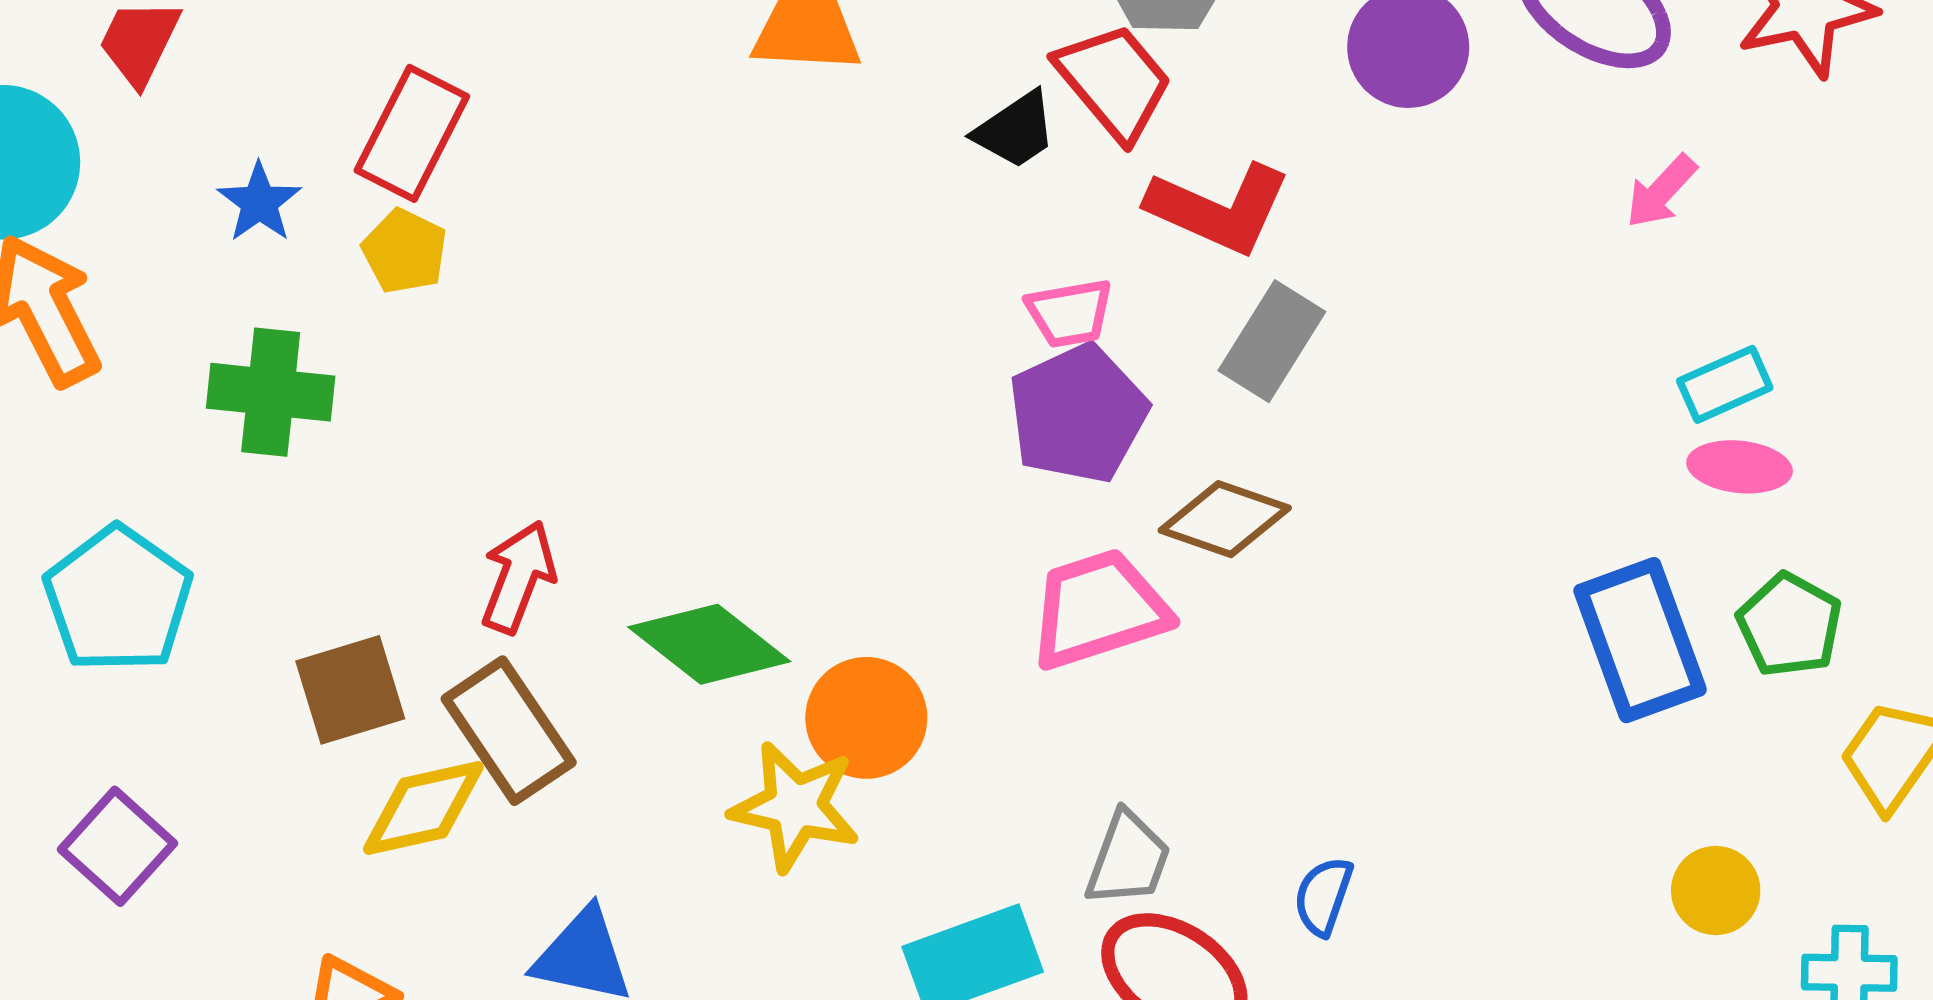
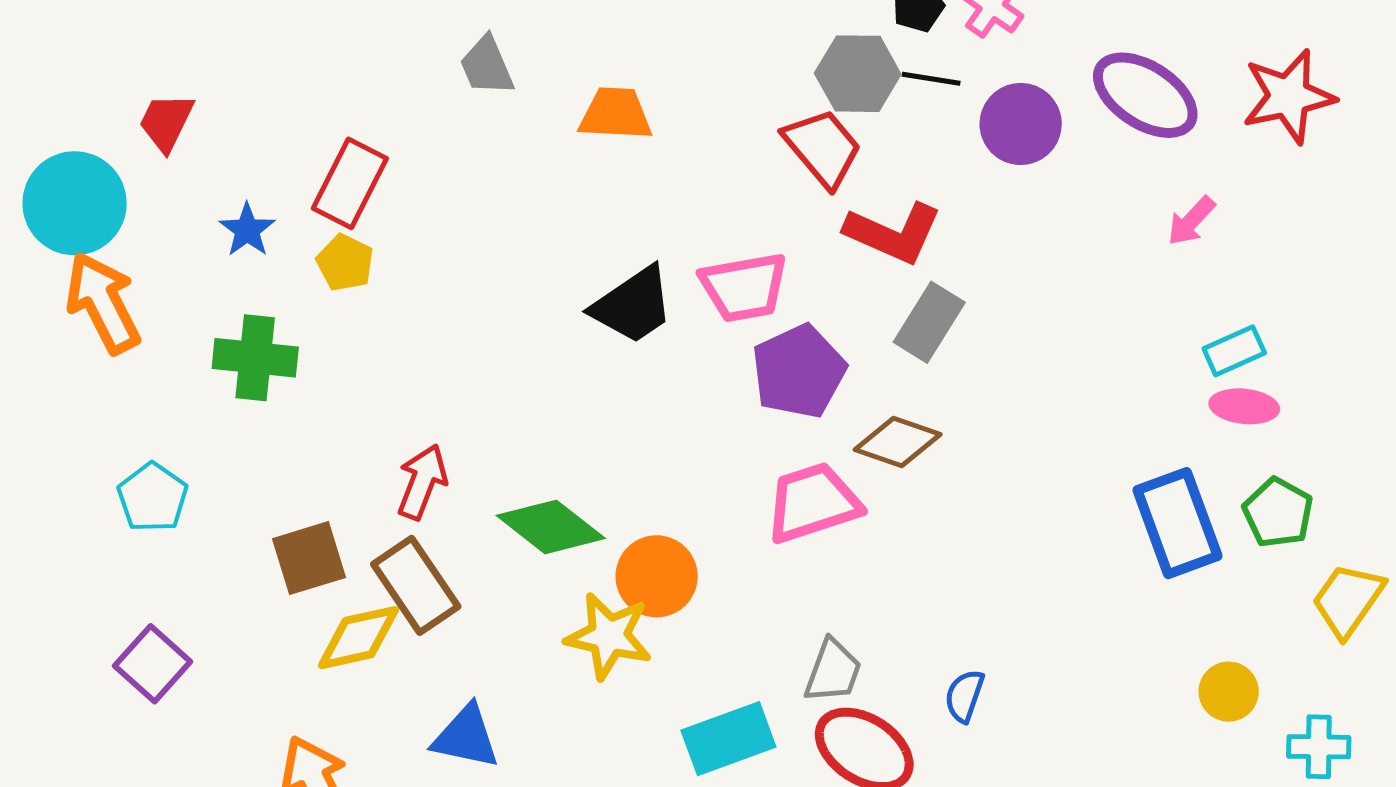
black trapezoid: (1015, 130) -> (633, 305), moved, size x1.5
pink trapezoid: (1070, 313) -> (744, 287), moved, size x1.5
cyan pentagon: (118, 599) -> (153, 497), size x0.7

